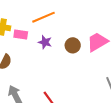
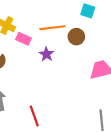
brown circle: (73, 45) -> (76, 37), moved

